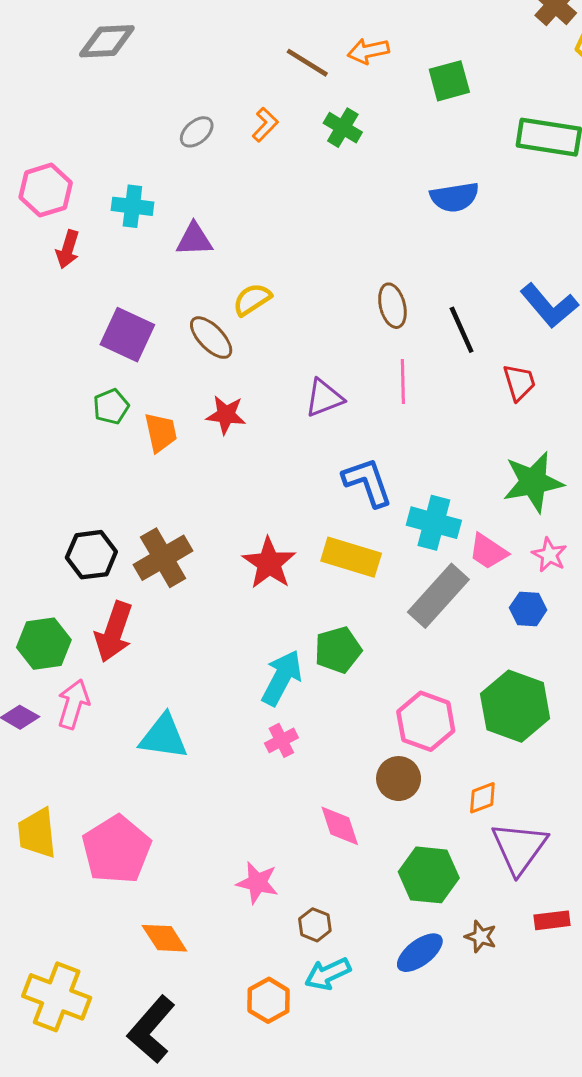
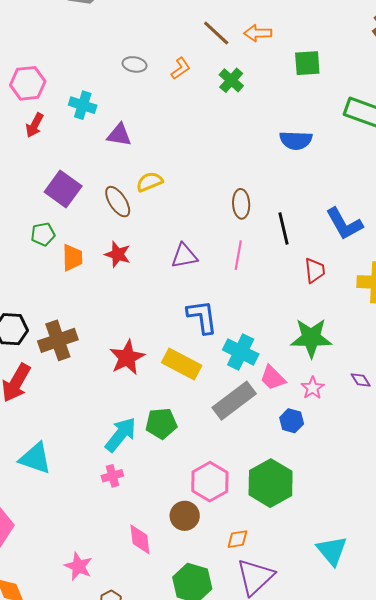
gray ellipse: (197, 132) -> (135, 64), turned 40

